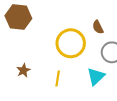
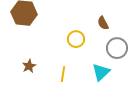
yellow circle: (71, 43) -> (76, 39), size x0.6

